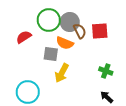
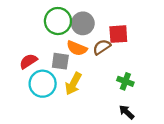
brown semicircle: (80, 31) -> (102, 47), moved, turned -98
red semicircle: (24, 37) -> (28, 61), moved
cyan circle: (28, 92) -> (43, 84), moved

